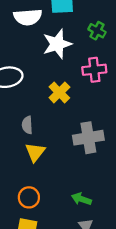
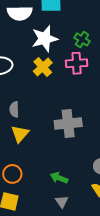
green cross: (97, 31) -> (82, 39), moved
yellow cross: (59, 92) -> (43, 67), moved

